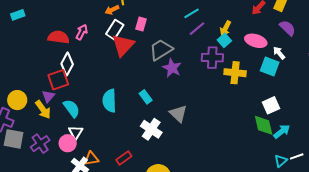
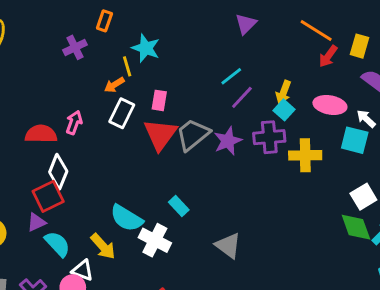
red triangle: (123, 45) -> (160, 134), moved
purple star: (172, 68) -> (228, 141), moved, turned 30
purple triangle: (48, 96) -> (36, 222), turned 32
cyan semicircle: (109, 101) -> (127, 218), turned -50
cyan semicircle: (72, 108) -> (57, 244), moved
yellow arrow: (43, 110) -> (103, 246), moved
gray triangle: (178, 114) -> (228, 246), moved
white cross: (151, 129) -> (155, 240), moved
white triangle: (76, 132) -> (83, 270), turned -35

